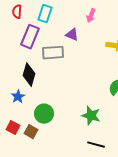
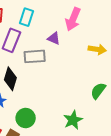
pink arrow: (91, 16) -> (73, 19), size x1.6
green star: (91, 116) -> (73, 120), turned 30

